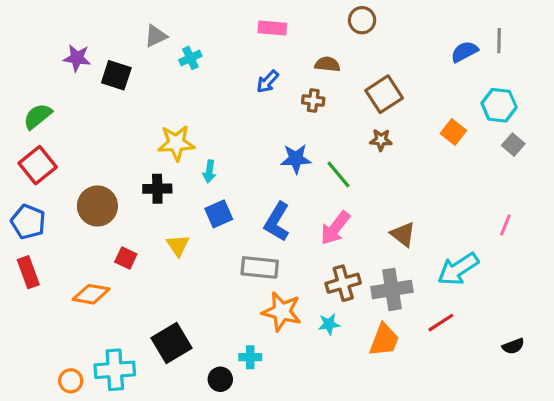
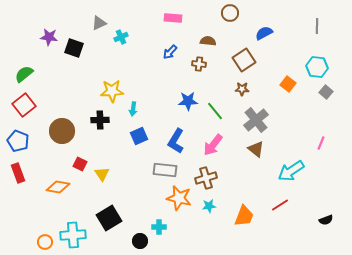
blue semicircle: (464, 52) -> (264, 33), moved
yellow triangle: (178, 245) -> (102, 174), moved
brown cross: (343, 283) -> (206, 178), moved
gray cross: (392, 289) -> (256, 120), moved, turned -30

